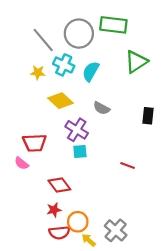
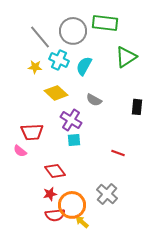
orange circle: (78, 222) -> (72, 205), size x1.4
gray cross: (116, 230) -> (107, 194), moved

